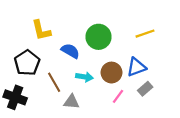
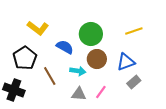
yellow L-shape: (41, 30) -> (38, 28), turned -40
brown circle: (111, 73) -> (97, 59), moved
pink line: (118, 96) -> (101, 92), moved
gray triangle: (71, 102) -> (79, 94), moved

